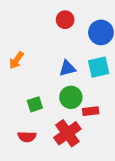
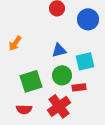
cyan square: (99, 67) -> (85, 61), moved
green square: (35, 104) -> (31, 81), size x1.6

